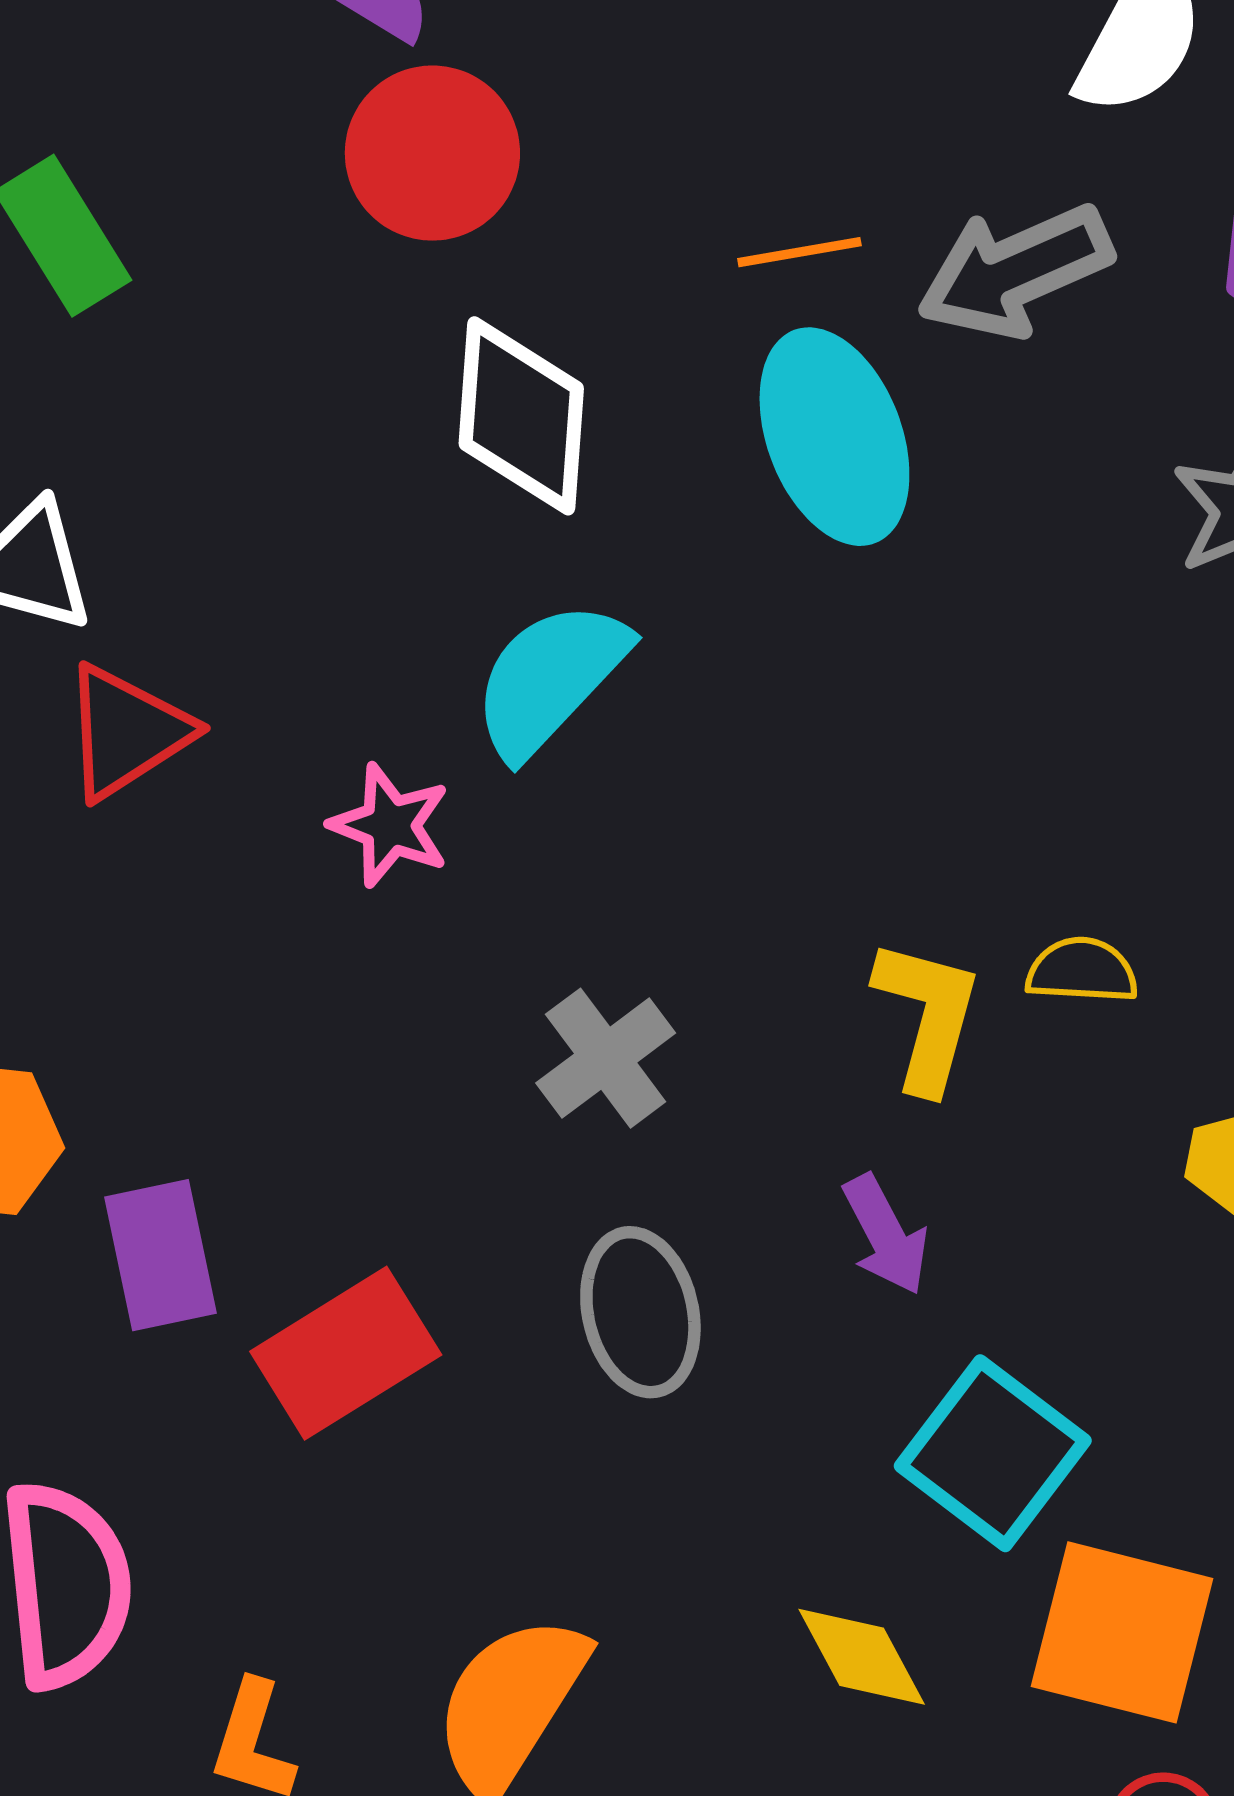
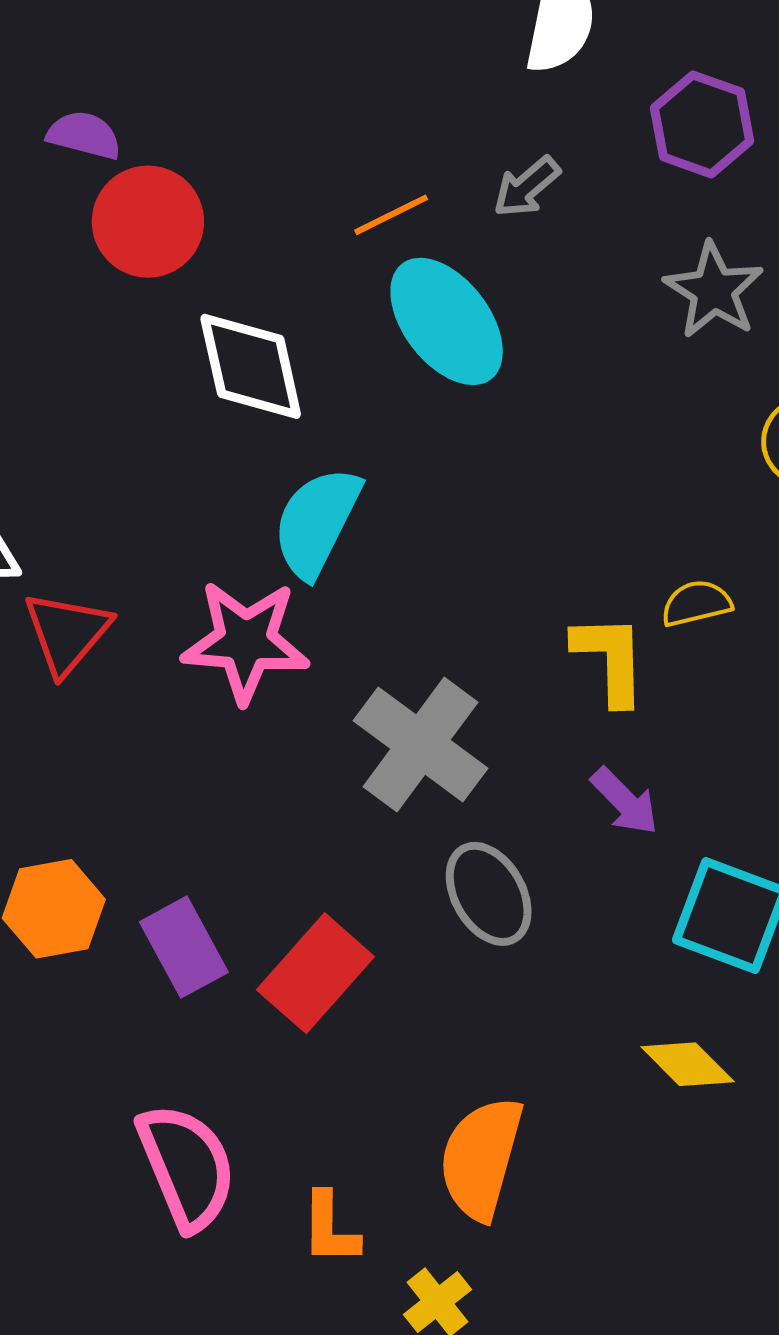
gray arrow: (1015, 271) -> (527, 187), size x0.6
pink star: (390, 825) -> (246, 641), size x1.6
gray cross: (606, 1058) -> (421, 744), size x1.5

